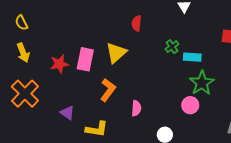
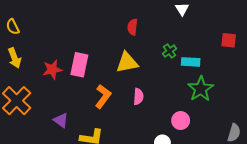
yellow triangle: (116, 53) -> (127, 62), moved, turned 30
pink circle: (190, 105) -> (181, 121), moved
pink semicircle: (136, 108) -> (138, 97), moved

